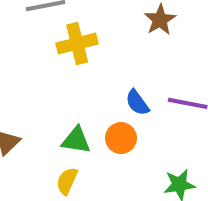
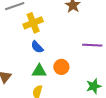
blue semicircle: (137, 103) -> (37, 47), moved

